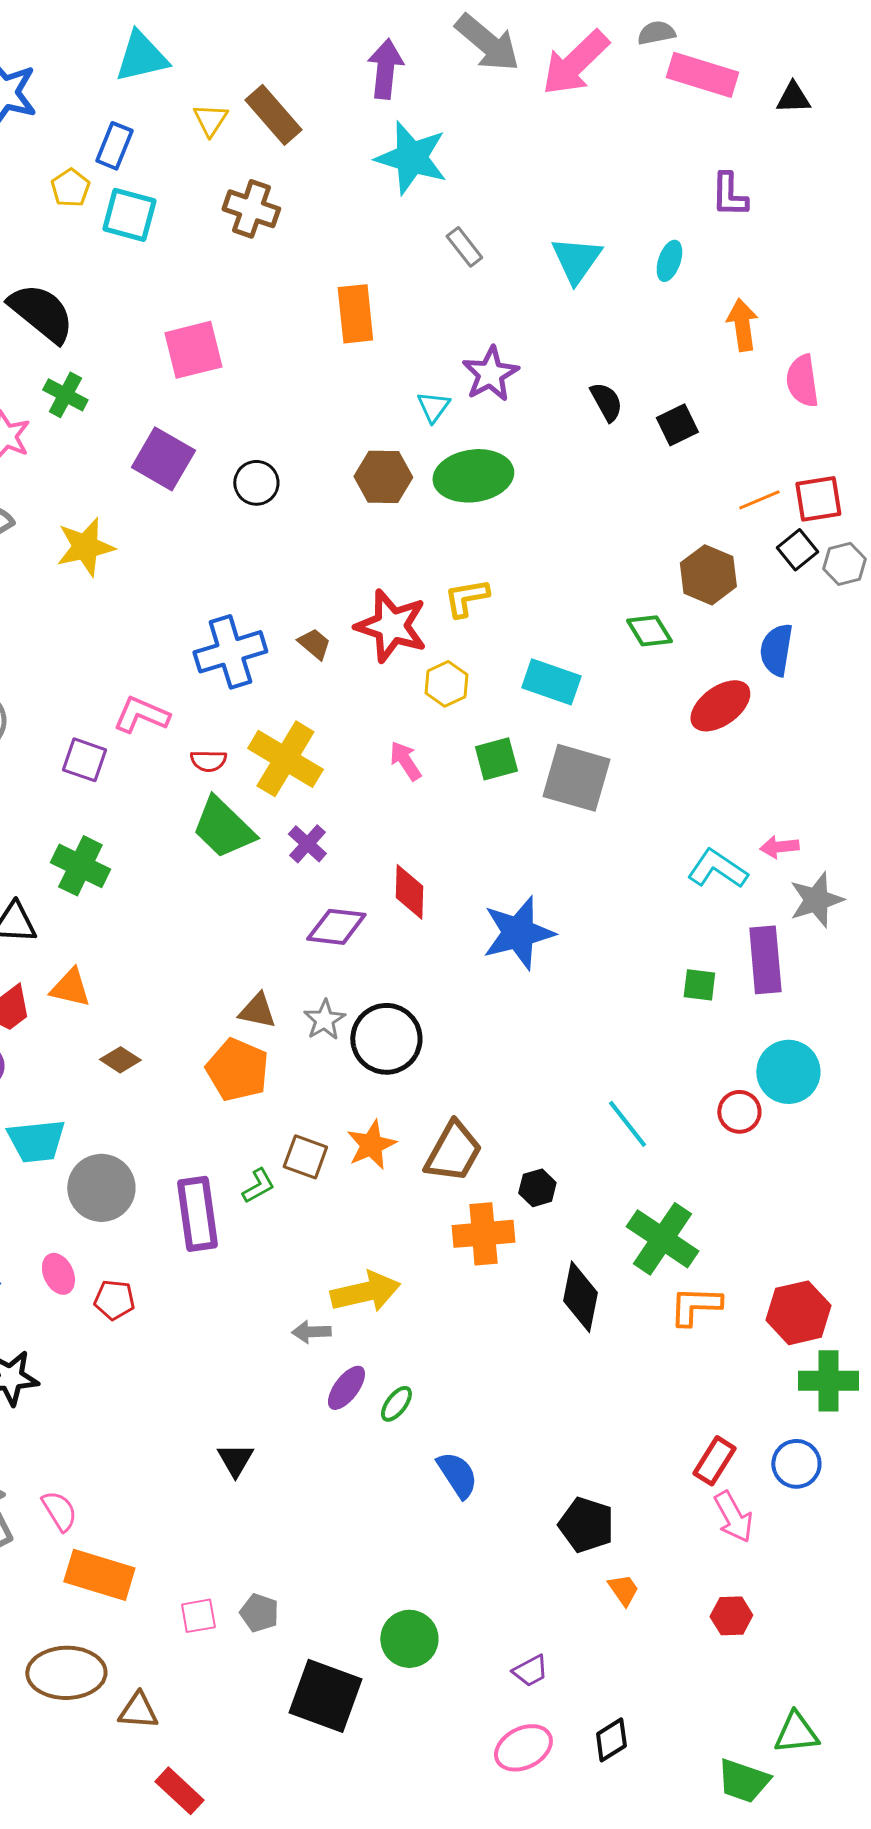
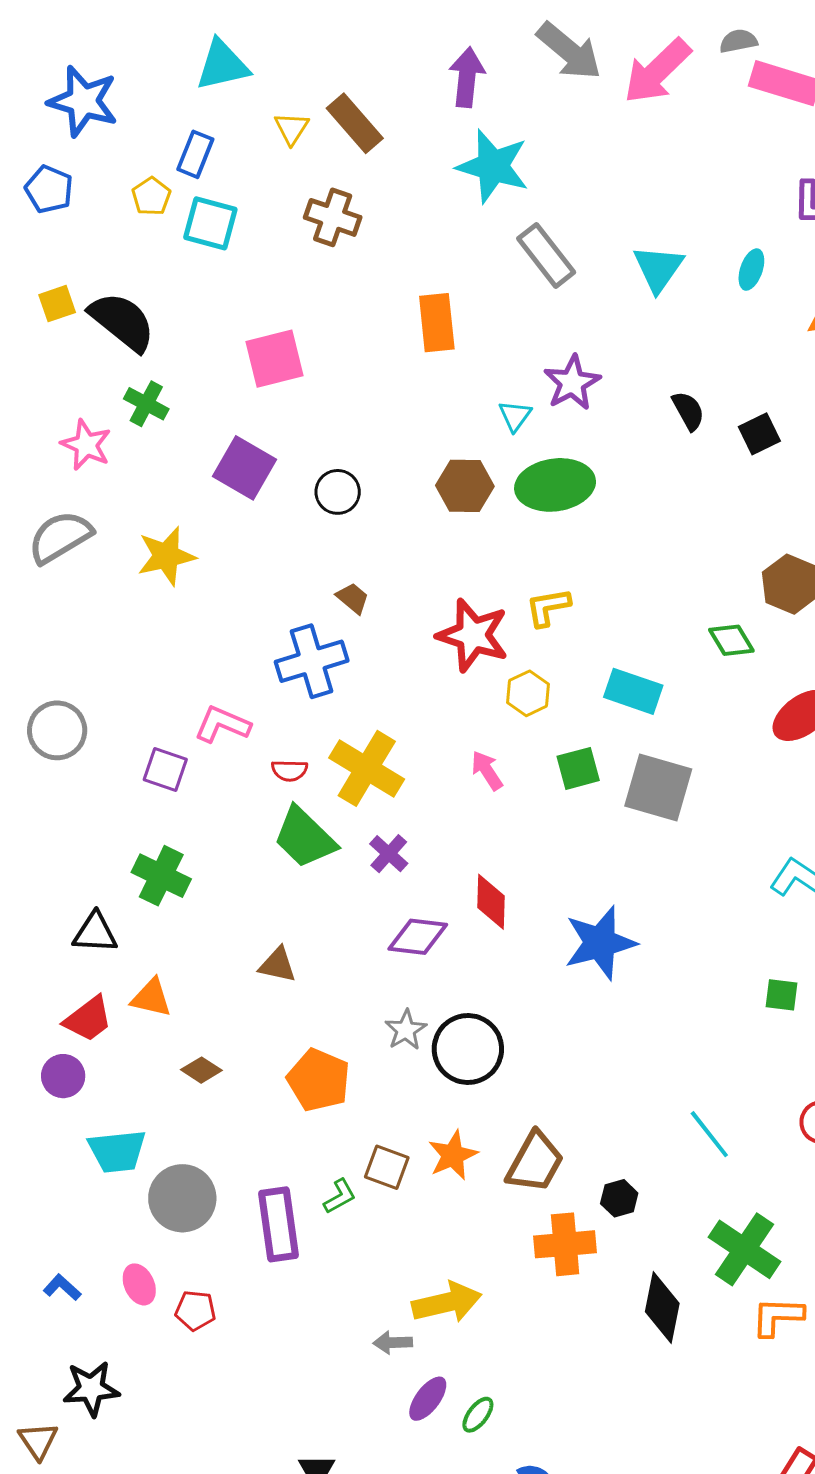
gray rectangle: (464, 247) -> (546, 255), size x1.6
brown trapezoid: (314, 644) -> (353, 598), moved
brown triangle: (257, 1011) -> (278, 965), moved

